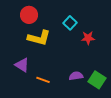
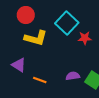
cyan square: (70, 23) -> (67, 23), size x1.6

